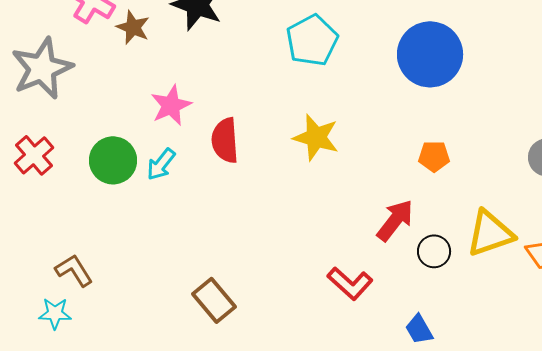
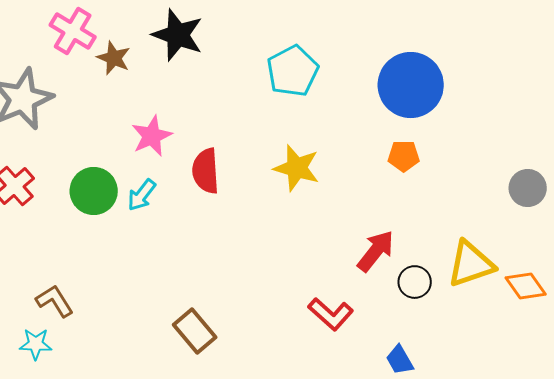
orange pentagon: (434, 156) -> (404, 156), moved

